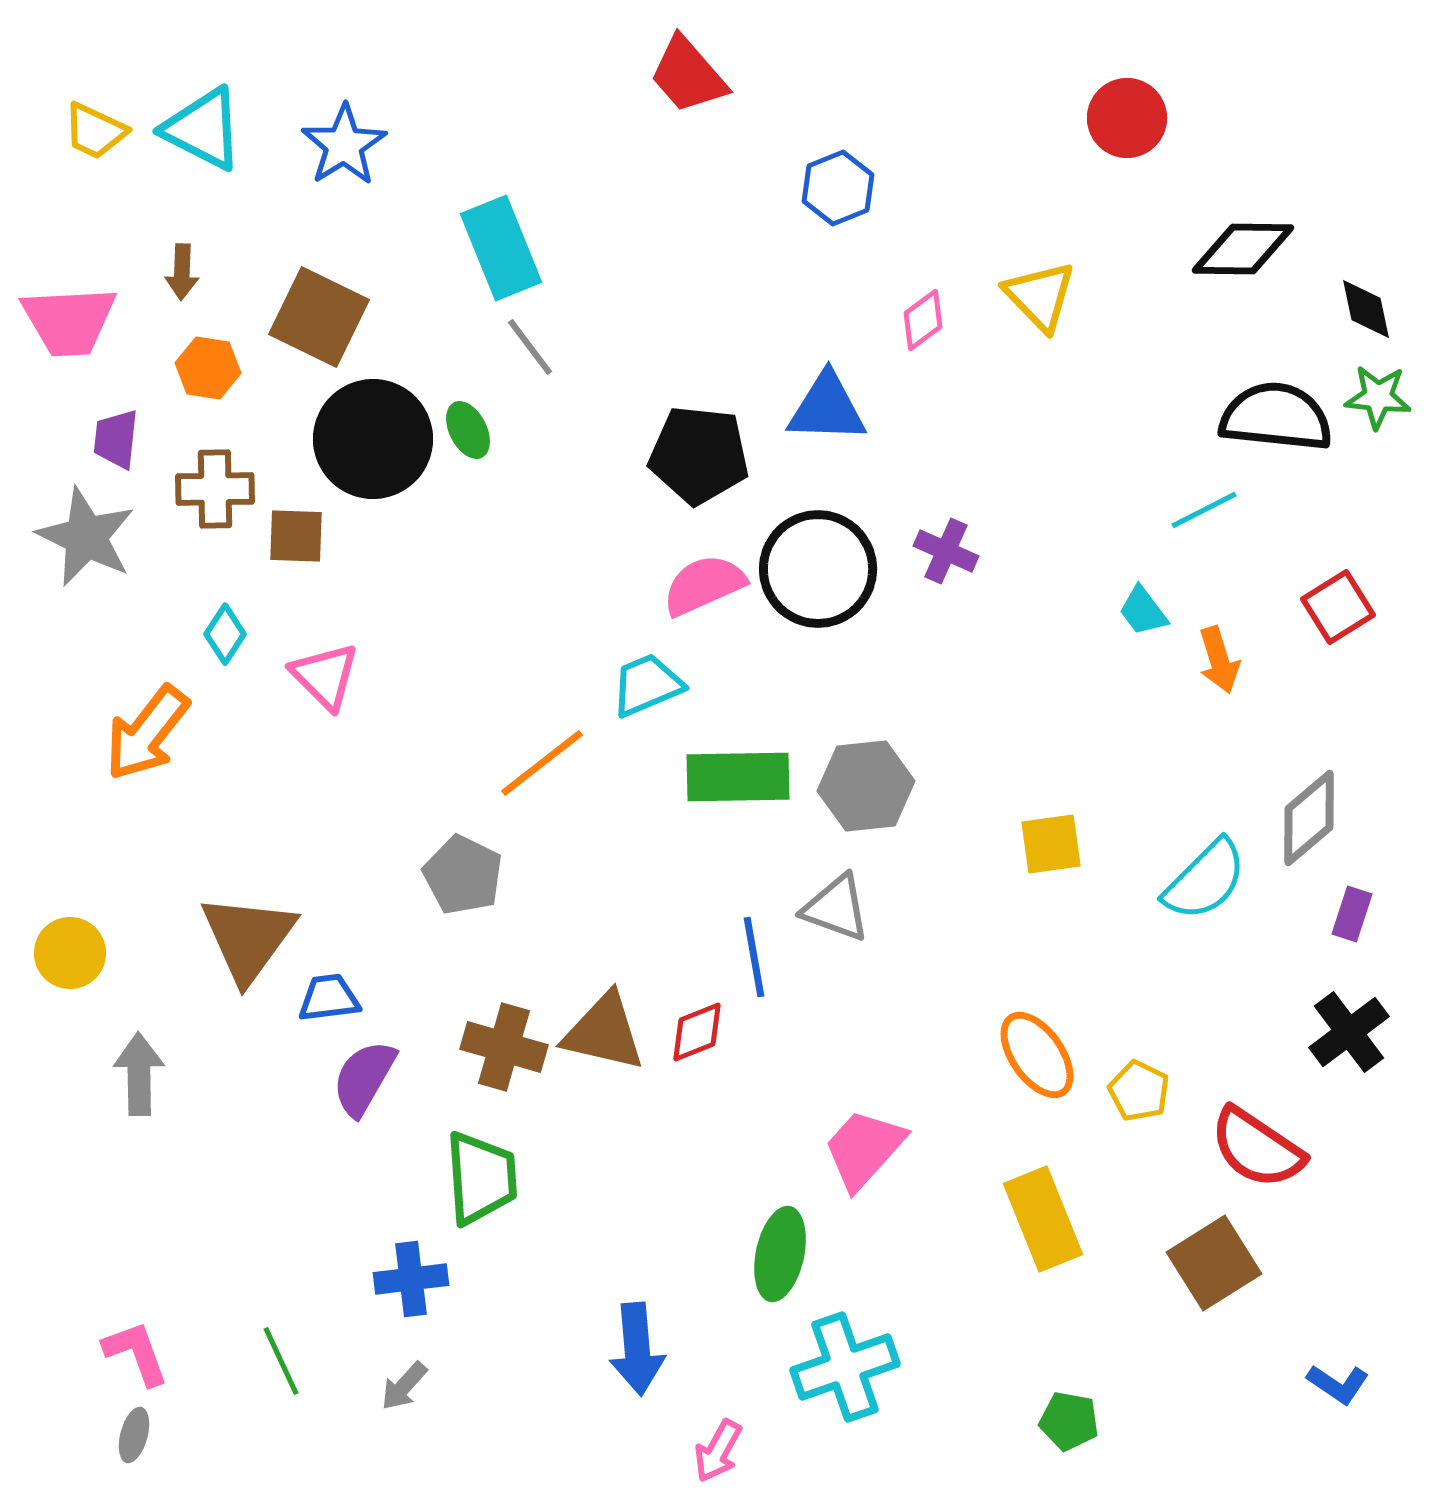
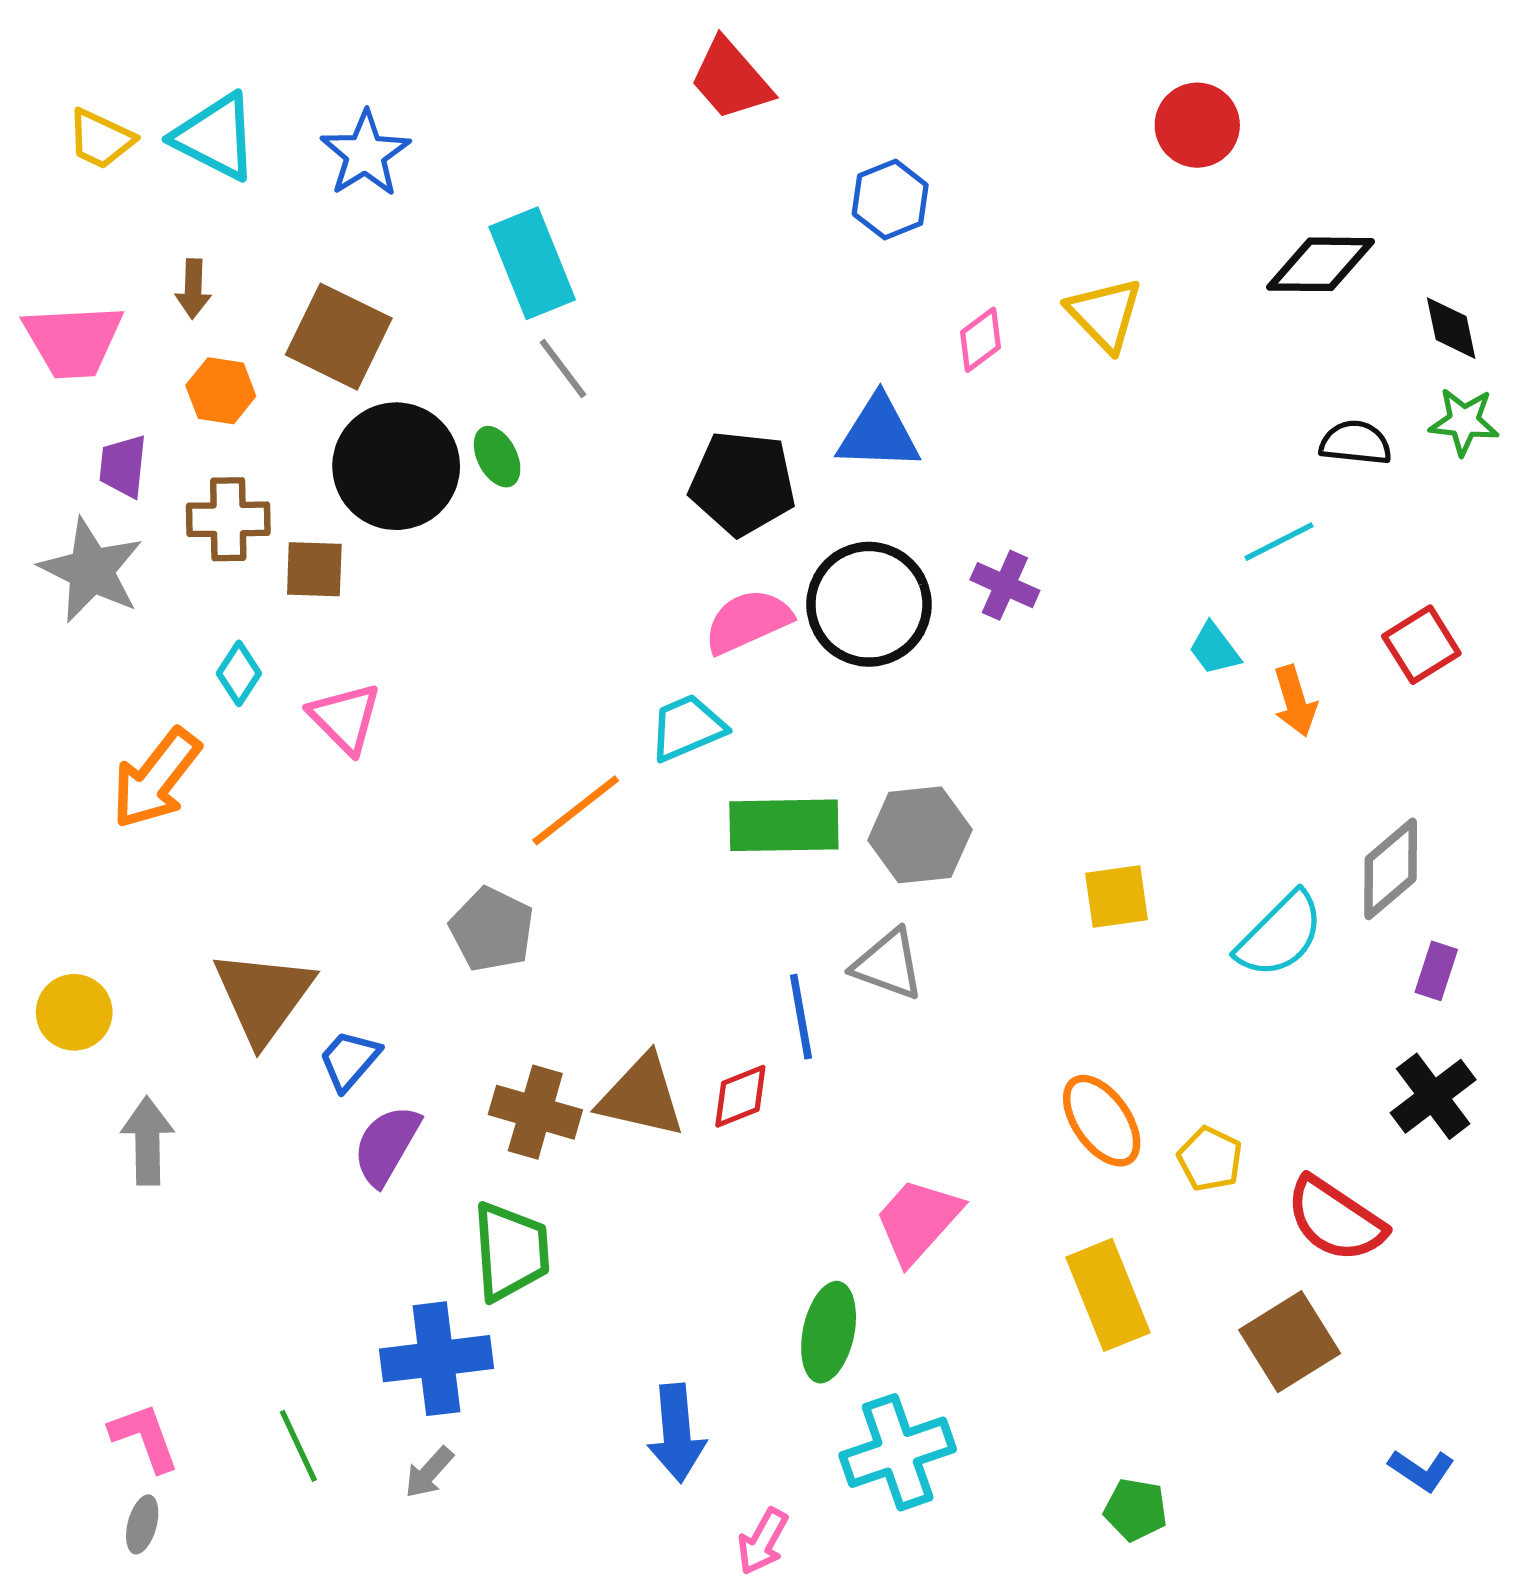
black semicircle: (1276, 417) -> (1356, 443), size x0.6
blue trapezoid: (329, 998) -> (349, 1060), turned -42
blue cross: (411, 1279) -> (436, 1359), size x1.4

